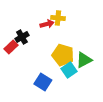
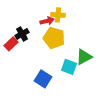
yellow pentagon: (63, 55) -> (54, 38), moved
cyan square: (69, 70) -> (69, 67), turned -35

